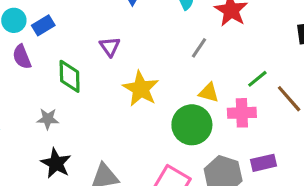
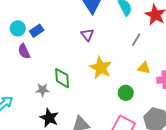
purple triangle: (110, 47) -> (87, 35), moved
green diamond: (70, 76) -> (62, 78), moved
green circle: (192, 125) -> (126, 93), moved, size x0.6

